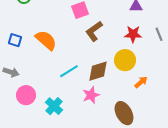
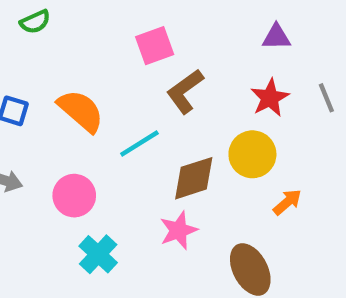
red star: (133, 34) -> (270, 98), turned -30
cyan line: (69, 71) -> (139, 143), moved
pink circle: (26, 95) -> (74, 196), moved

